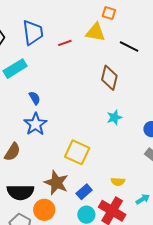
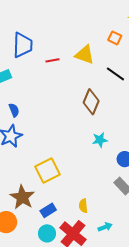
orange square: (109, 13) -> (115, 38), moved
cyan star: (114, 117) -> (100, 140), moved
yellow square: (77, 152) -> (48, 170), turned 30
yellow semicircle: (118, 182) -> (83, 206), turned 72

